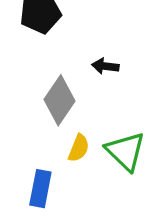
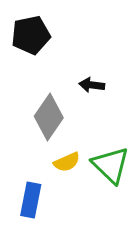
yellow semicircle: (79, 148) -> (67, 162), turned 44

